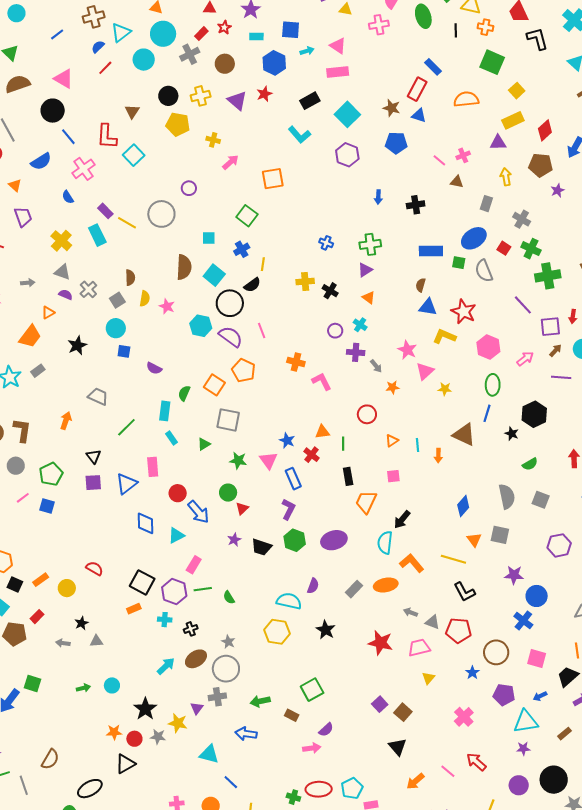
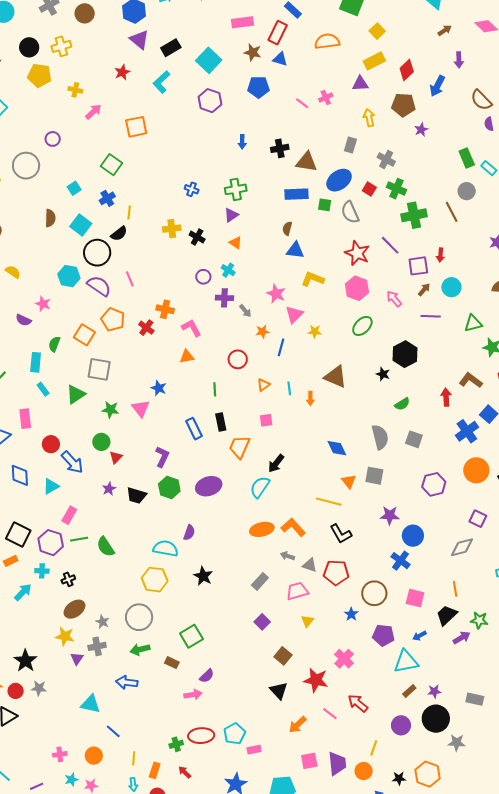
pink rectangle: (338, 72) -> (242, 22), moved
red star: (264, 94) -> (122, 72), moved
purple triangle: (237, 101) -> (139, 40), moved
cyan L-shape: (299, 135) -> (161, 82), turned 90
brown triangle: (457, 182) -> (307, 162), moved, size x1.6
cyan square: (209, 238) -> (74, 188), turned -32
brown semicircle: (184, 267) -> (50, 218), size x0.7
yellow semicircle: (145, 299) -> (13, 272), moved, turned -63
pink star: (167, 306) -> (43, 304), moved
red star: (464, 312) -> (357, 253), moved
pink arrow: (525, 359) -> (394, 299), turned -90
green ellipse: (493, 385) -> (362, 326), turned 45
blue line: (487, 413) -> (281, 347), moved
orange triangle: (322, 432) -> (187, 357), moved
green triangle: (204, 444) -> (76, 394), size x1.5
red cross: (311, 455) -> (146, 328), moved
blue rectangle: (293, 479) -> (194, 429), moved
blue diamond: (463, 506) -> (337, 448), turned -65
cyan semicircle: (385, 543) -> (260, 487), turned 30
orange L-shape: (412, 563) -> (293, 527), moved
gray rectangle: (354, 589) -> (260, 581), moved
green semicircle: (229, 597) -> (105, 547), size x1.5
gray star: (228, 642) -> (102, 622), moved
red star: (380, 643) -> (316, 680), moved
cyan arrow: (166, 666) -> (23, 592), moved
gray circle: (226, 669) -> (139, 617), moved
purple square: (380, 704) -> (262, 622), moved
yellow star: (178, 723) -> (65, 636), moved
brown rectangle: (565, 734) -> (409, 691), moved
purple star: (523, 749) -> (434, 691), moved
green cross: (293, 797) -> (176, 744), turned -32

